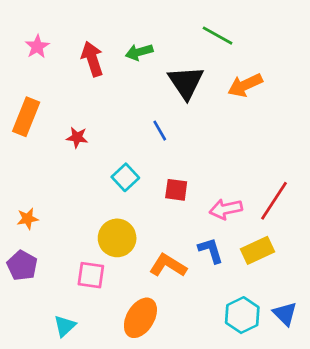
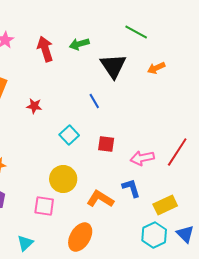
orange arrow: (245, 85) -> (156, 68), size x0.7
yellow rectangle: (257, 250) -> (165, 205), moved

